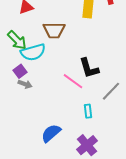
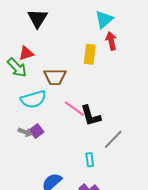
green arrow: (17, 40) -> (17, 68), moved
purple square: (20, 71) -> (36, 131), moved
pink line: (73, 81) -> (74, 109), moved

